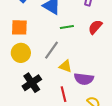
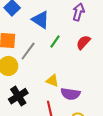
green line: (67, 27) -> (55, 42), turned -48
gray line: (52, 50) -> (28, 51), moved

